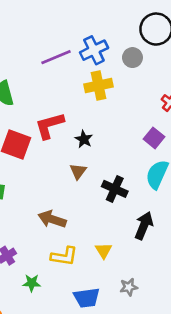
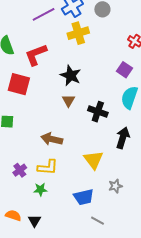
red L-shape: (49, 126) -> (36, 55), moved
black star: (84, 139) -> (71, 75), size x1.5
yellow triangle: (104, 251) -> (93, 160), size x1.5
yellow L-shape: (64, 256) -> (48, 167), moved

